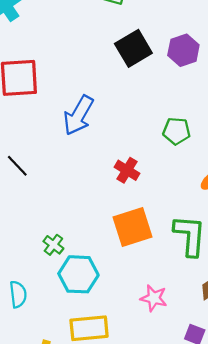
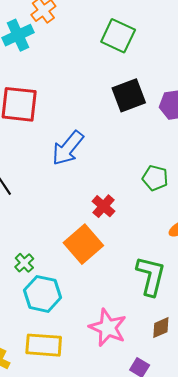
orange square: (132, 227) -> (83, 244), moved, turned -33
pink star: (154, 298) -> (108, 328), size x1.5

